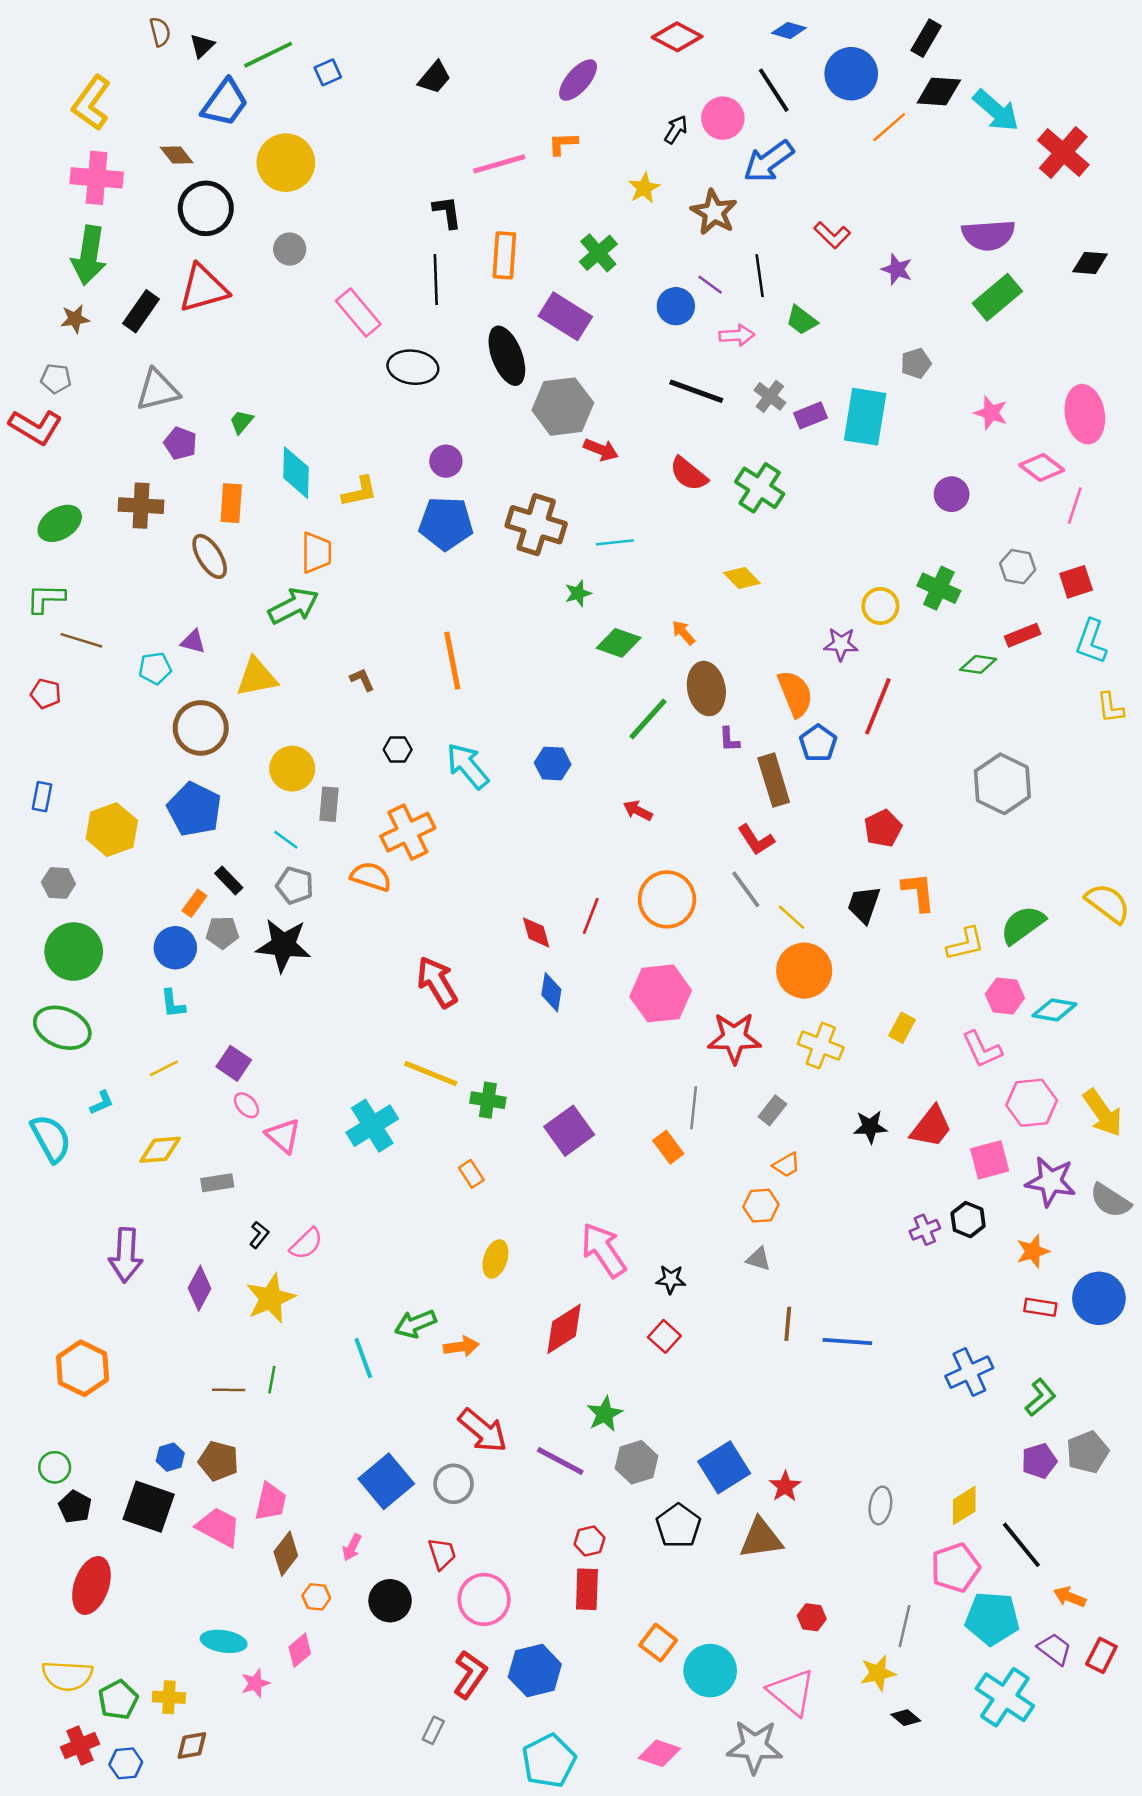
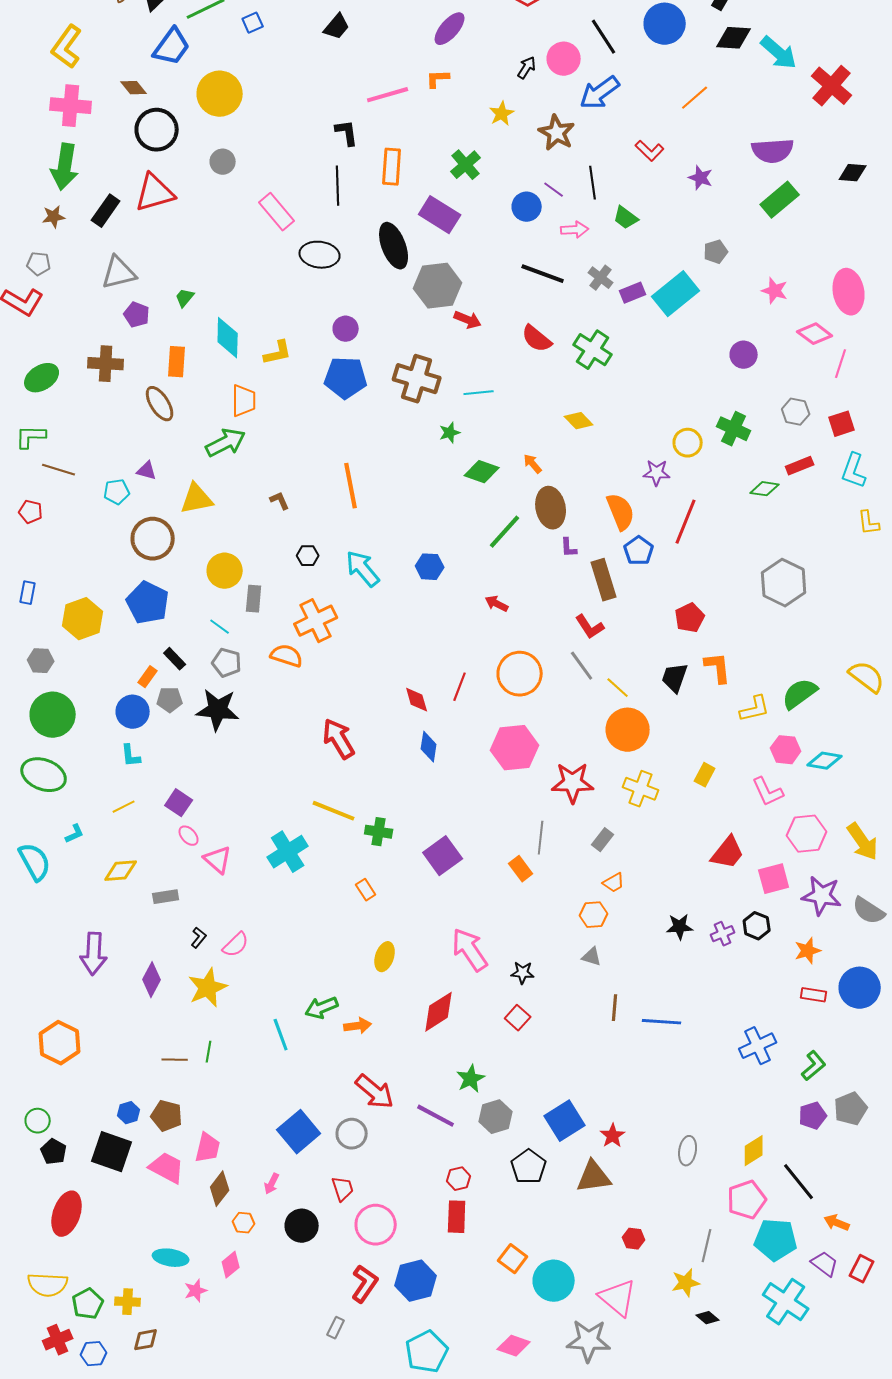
orange line: (889, 127) -> (695, 98), moved
cyan rectangle: (865, 417) -> (676, 294), turned 42
black star: (870, 1127) -> (680, 927), moved

